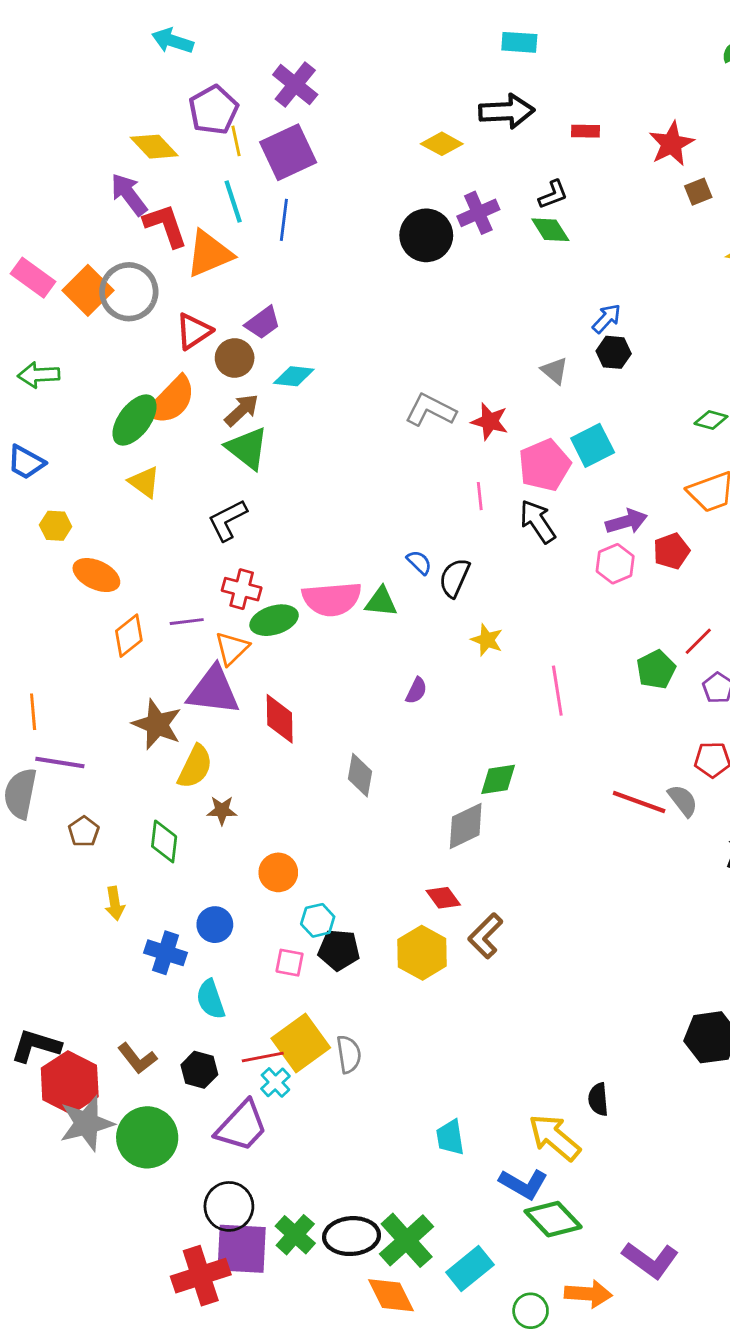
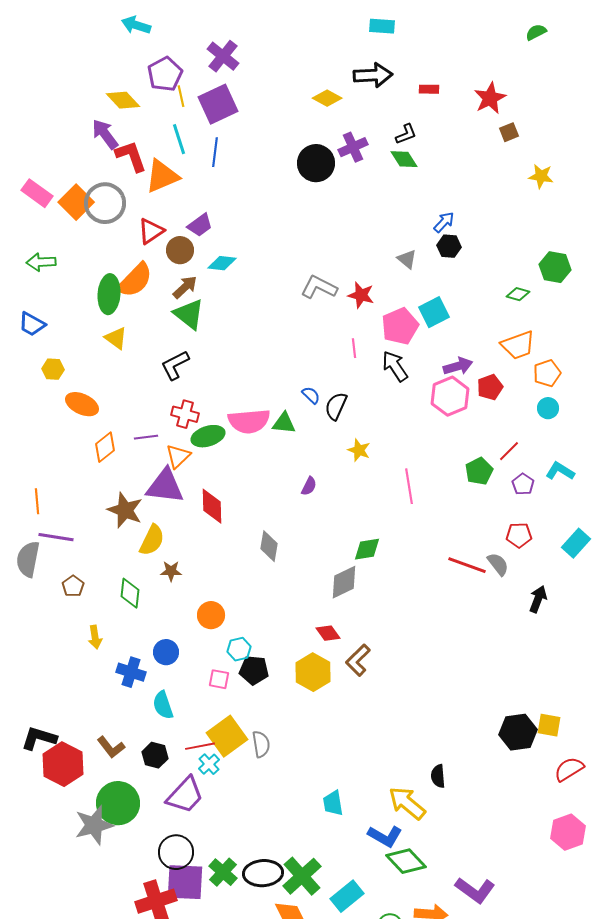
green ellipse: (135, 420) -> (109, 294), turned -33
pink hexagon: (615, 564) -> (450, 396), size x1.4
gray star: (87, 1123) -> (94, 825), moved

